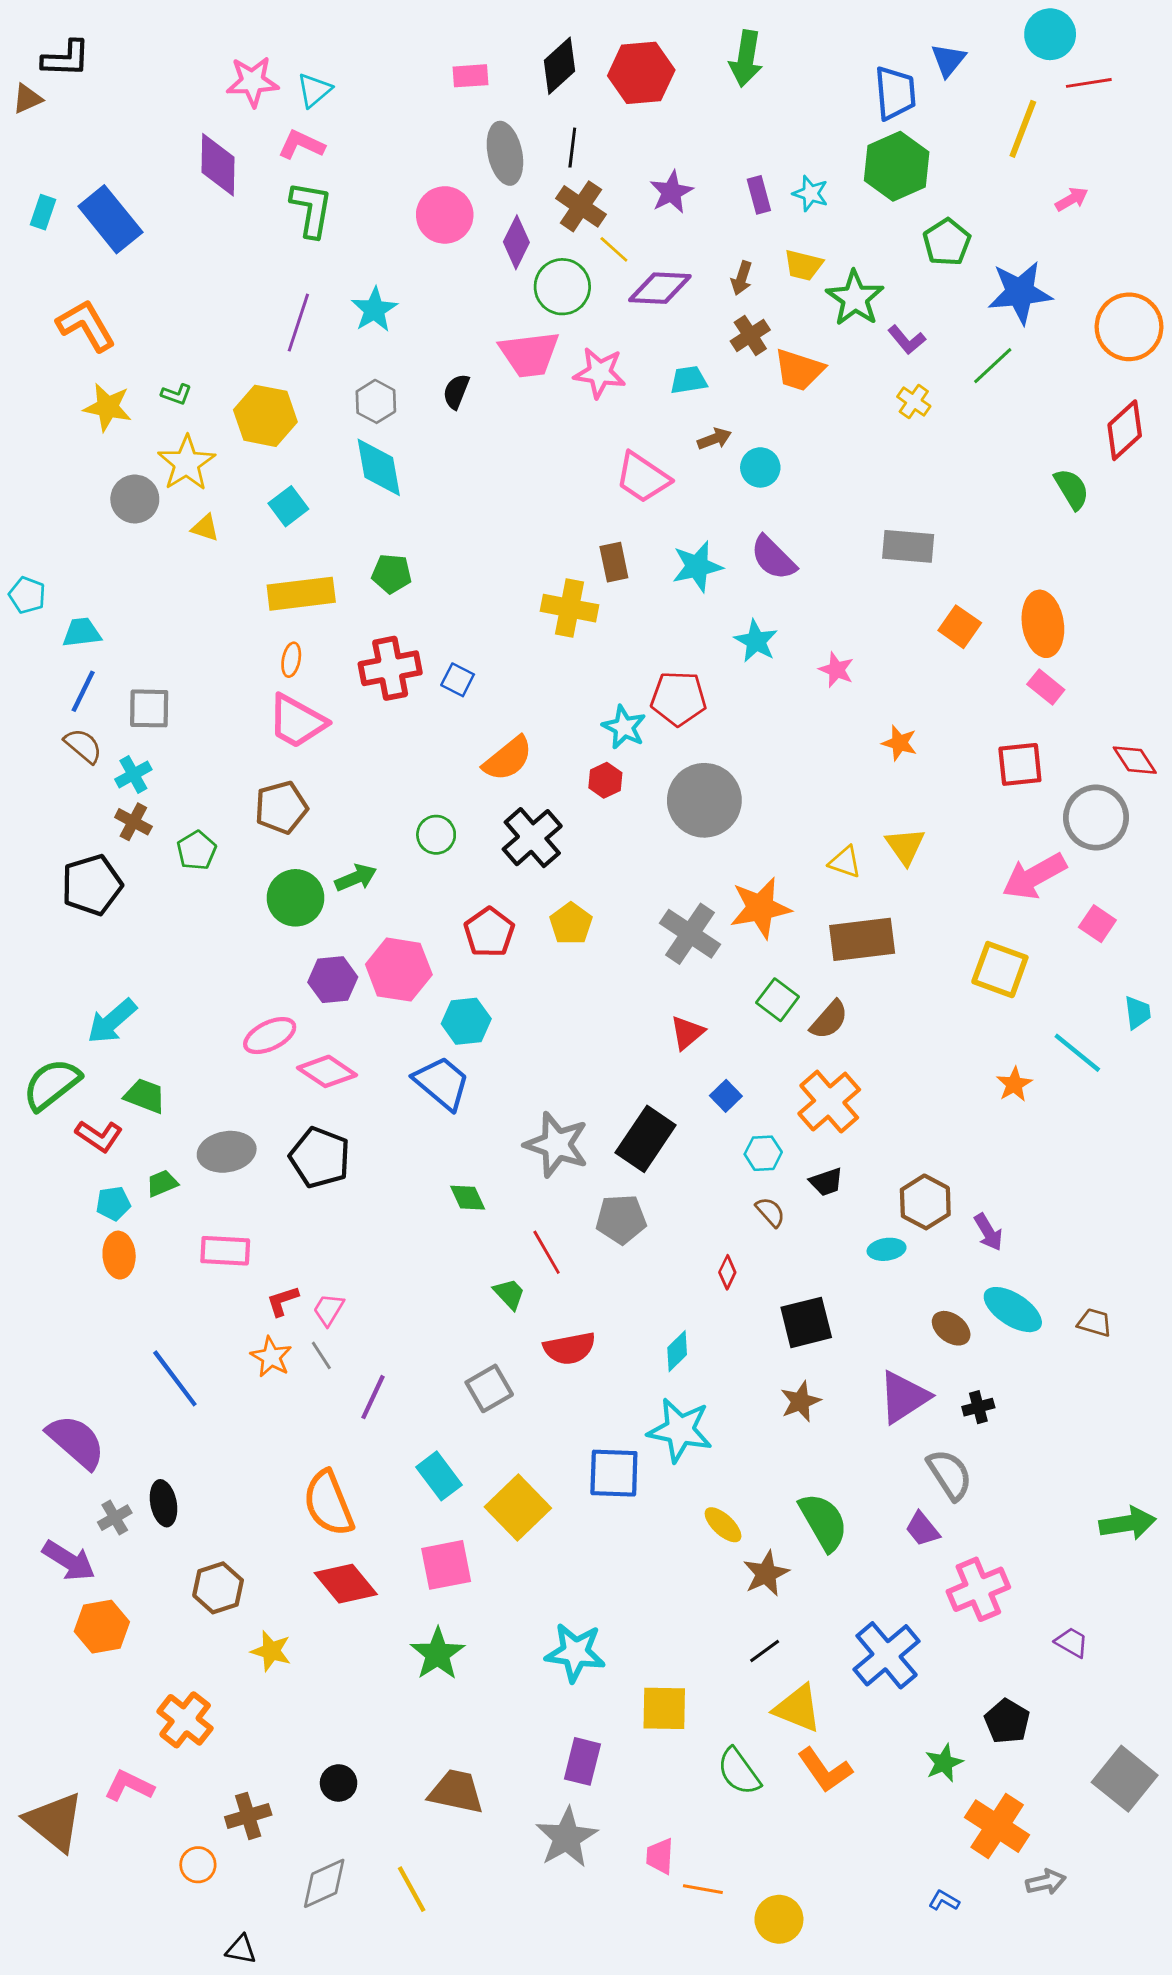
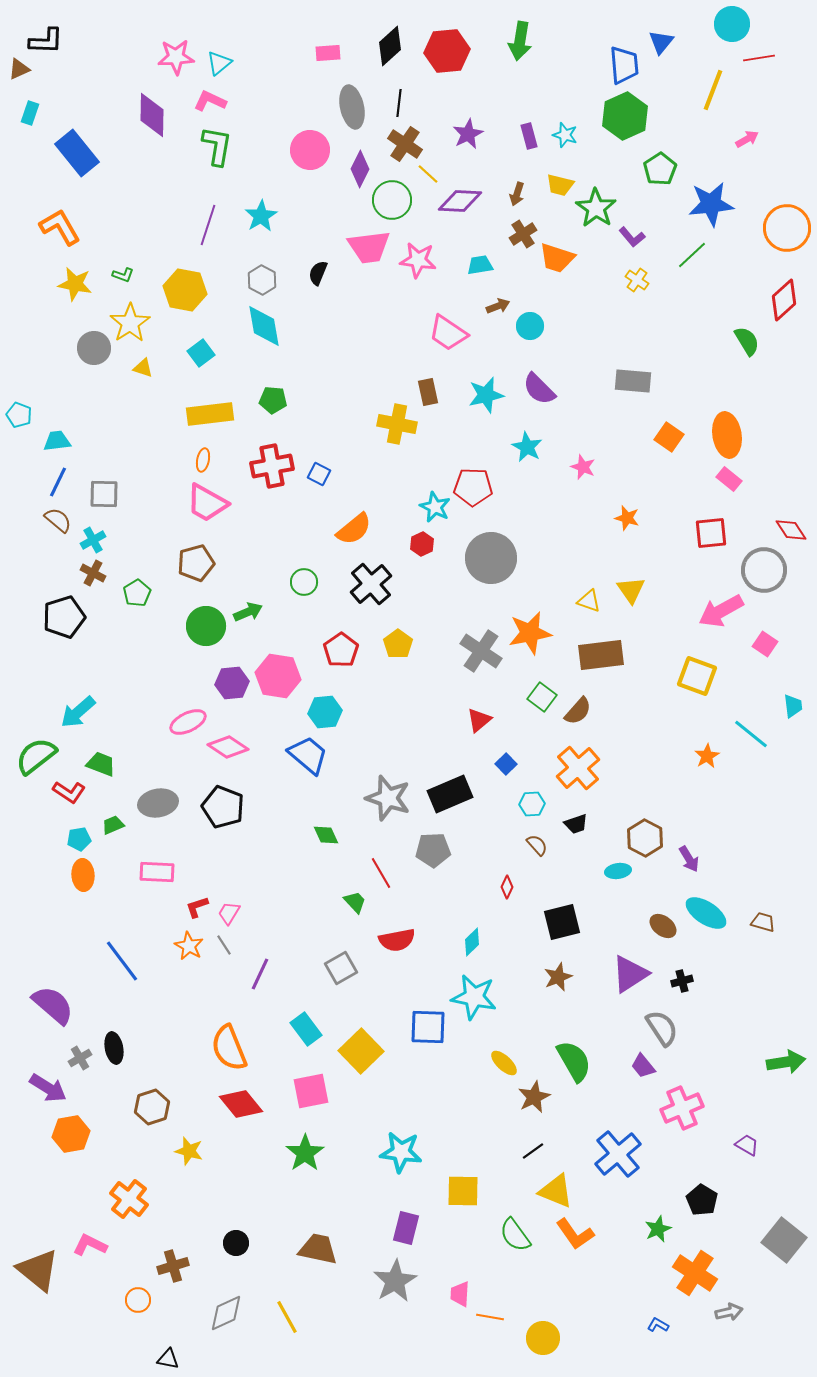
cyan rectangle: (43, 212) -> (30, 113), moved
black rectangle: (646, 1139) -> (450, 794), turned 33

